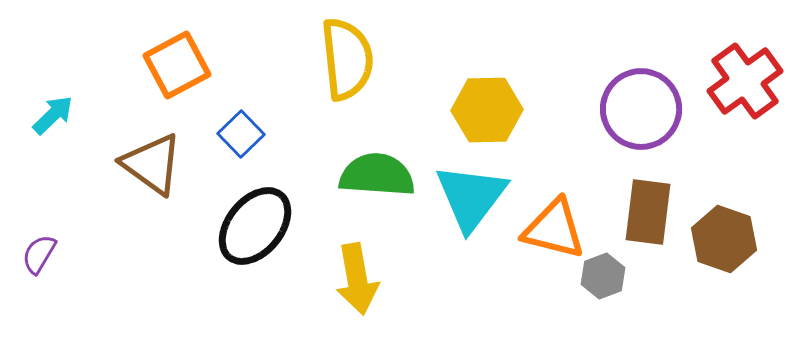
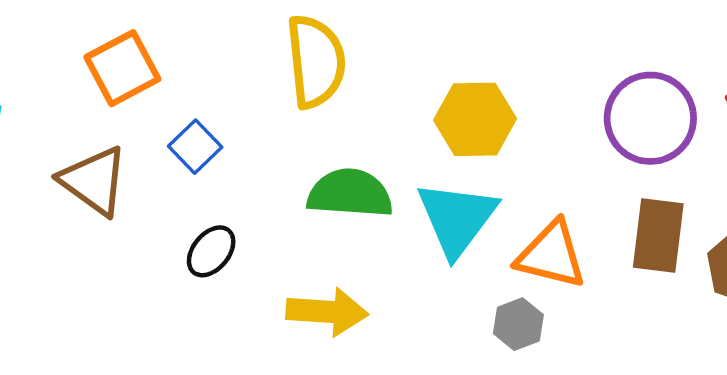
black ellipse: (255, 226) -> (211, 251), size x0.6
gray hexagon: (603, 276) -> (518, 324), moved
yellow arrow: (357, 279) -> (327, 312), turned -76

